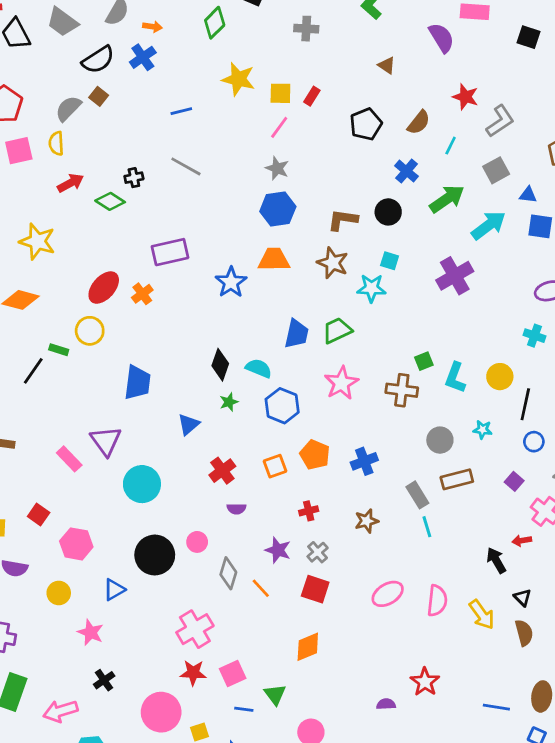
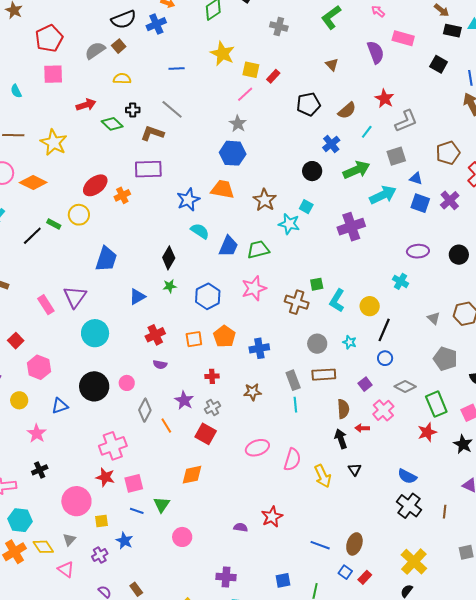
yellow semicircle: (56, 143) -> (122, 79), moved, turned 84
brown L-shape: (343, 220) -> (152, 133), moved
cyan semicircle: (259, 368) -> (200, 231), moved
brown semicircle: (524, 633) -> (343, 409), moved

